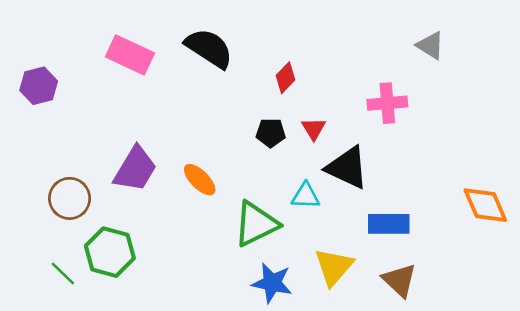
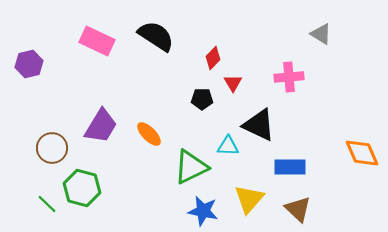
red triangle: (314, 129) -> (233, 83), moved

